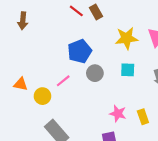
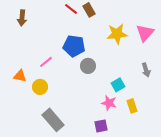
blue pentagon: (80, 51) -> (74, 46), turned 30
cyan square: (128, 70) -> (118, 85), moved, turned -32
pink line: (63, 81) -> (46, 62), moved

